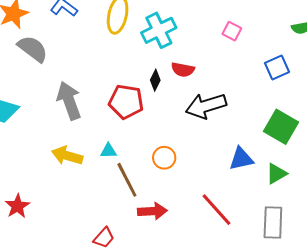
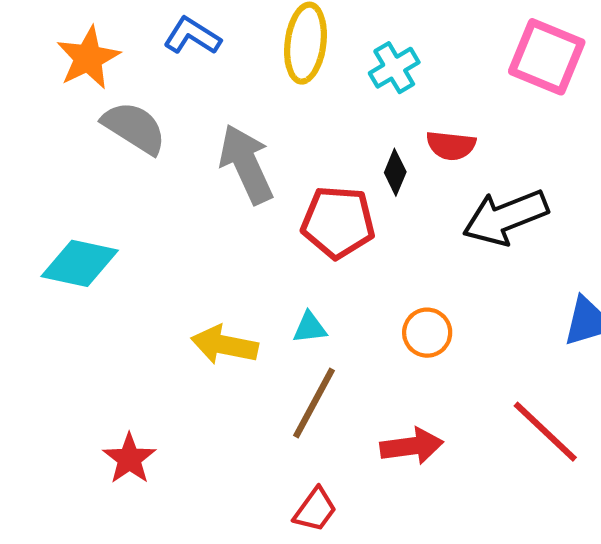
cyan cross: (159, 30) -> (394, 68), size x0.7
pink square: (232, 31) -> (547, 57), size x1.8
gray arrow: (69, 101) -> (246, 164), moved
brown line: (127, 180) -> (314, 403), moved, turned 60

